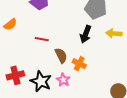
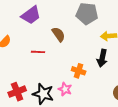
black arrow: (86, 34) -> (102, 58), moved
brown semicircle: (61, 55) -> (58, 34), moved

